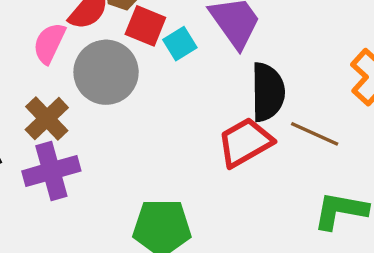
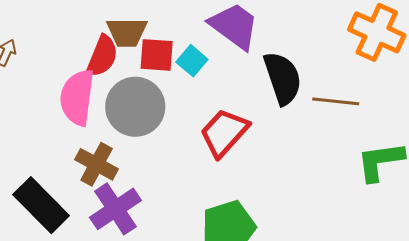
pink semicircle: (49, 43) -> (77, 97), size x1.4
red trapezoid: (245, 142) -> (224, 133), moved

